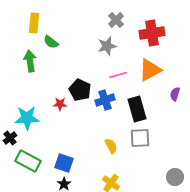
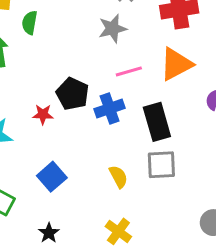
green semicircle: (51, 42) -> (30, 23), turned 63
blue square: (64, 163) -> (52, 177), moved, turned 30

